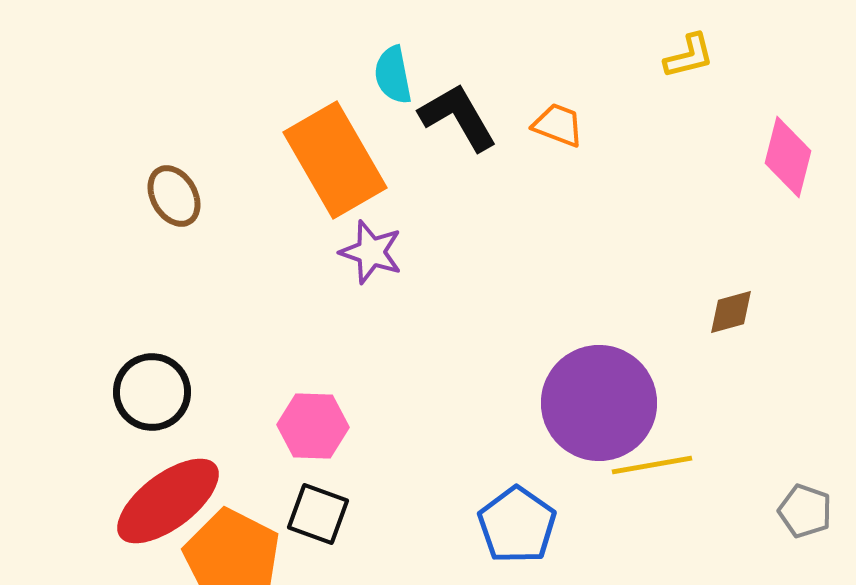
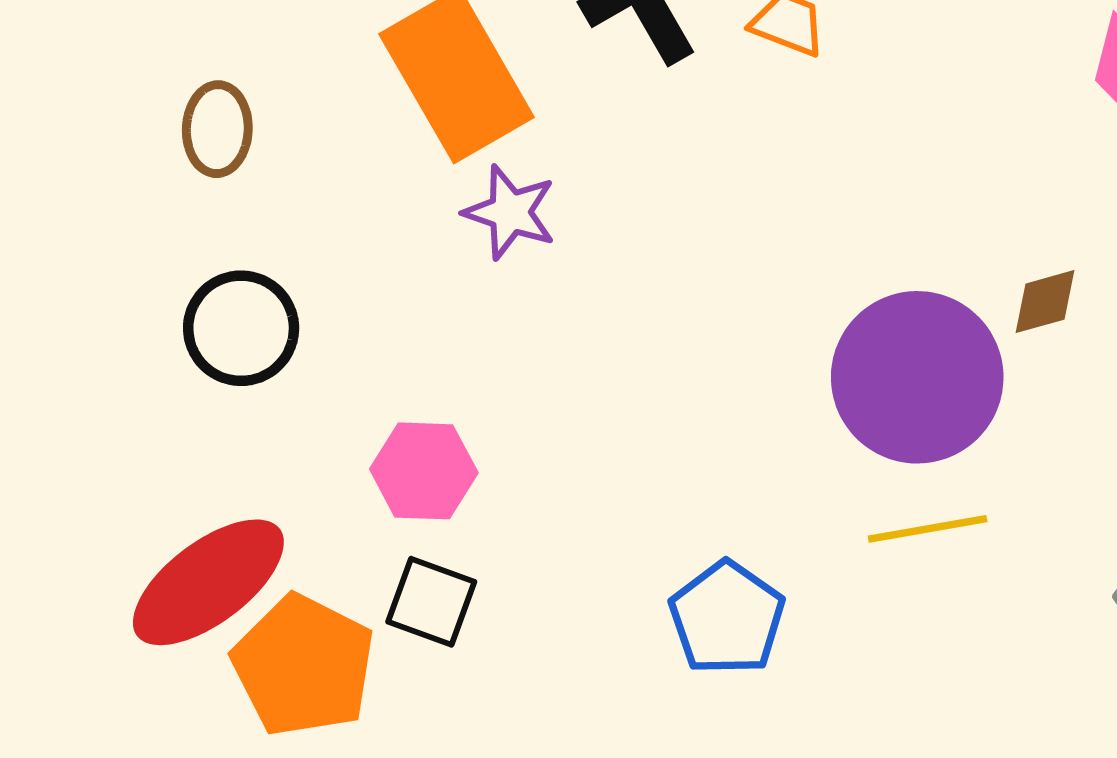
brown ellipse: (174, 196) -> (217, 129), turned 32
black circle: (152, 392) -> (241, 328), moved
purple circle: (599, 403) -> (917, 377), moved

